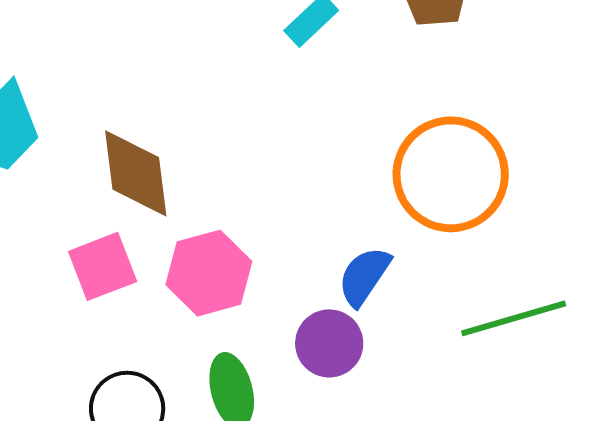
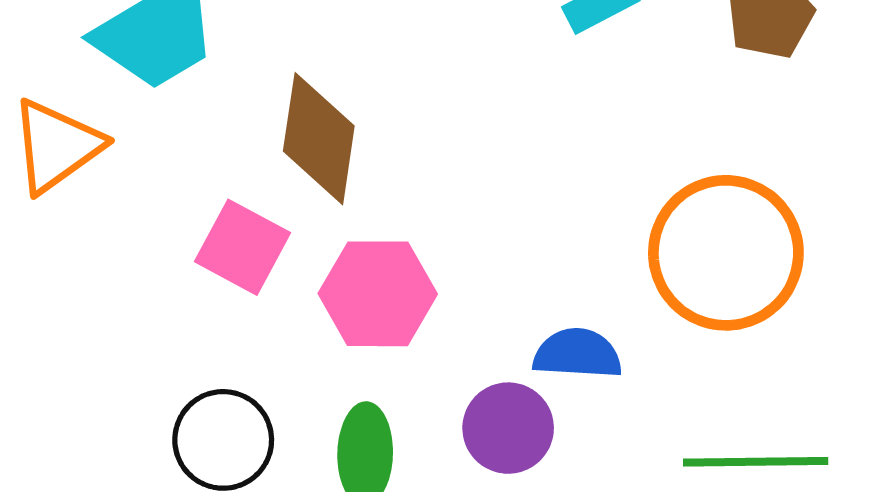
pink square: (103, 266) -> (243, 247), turned 34
blue semicircle: (364, 276) -> (577, 354), turned 44

